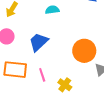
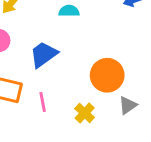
yellow cross: (65, 85) -> (85, 113), moved

